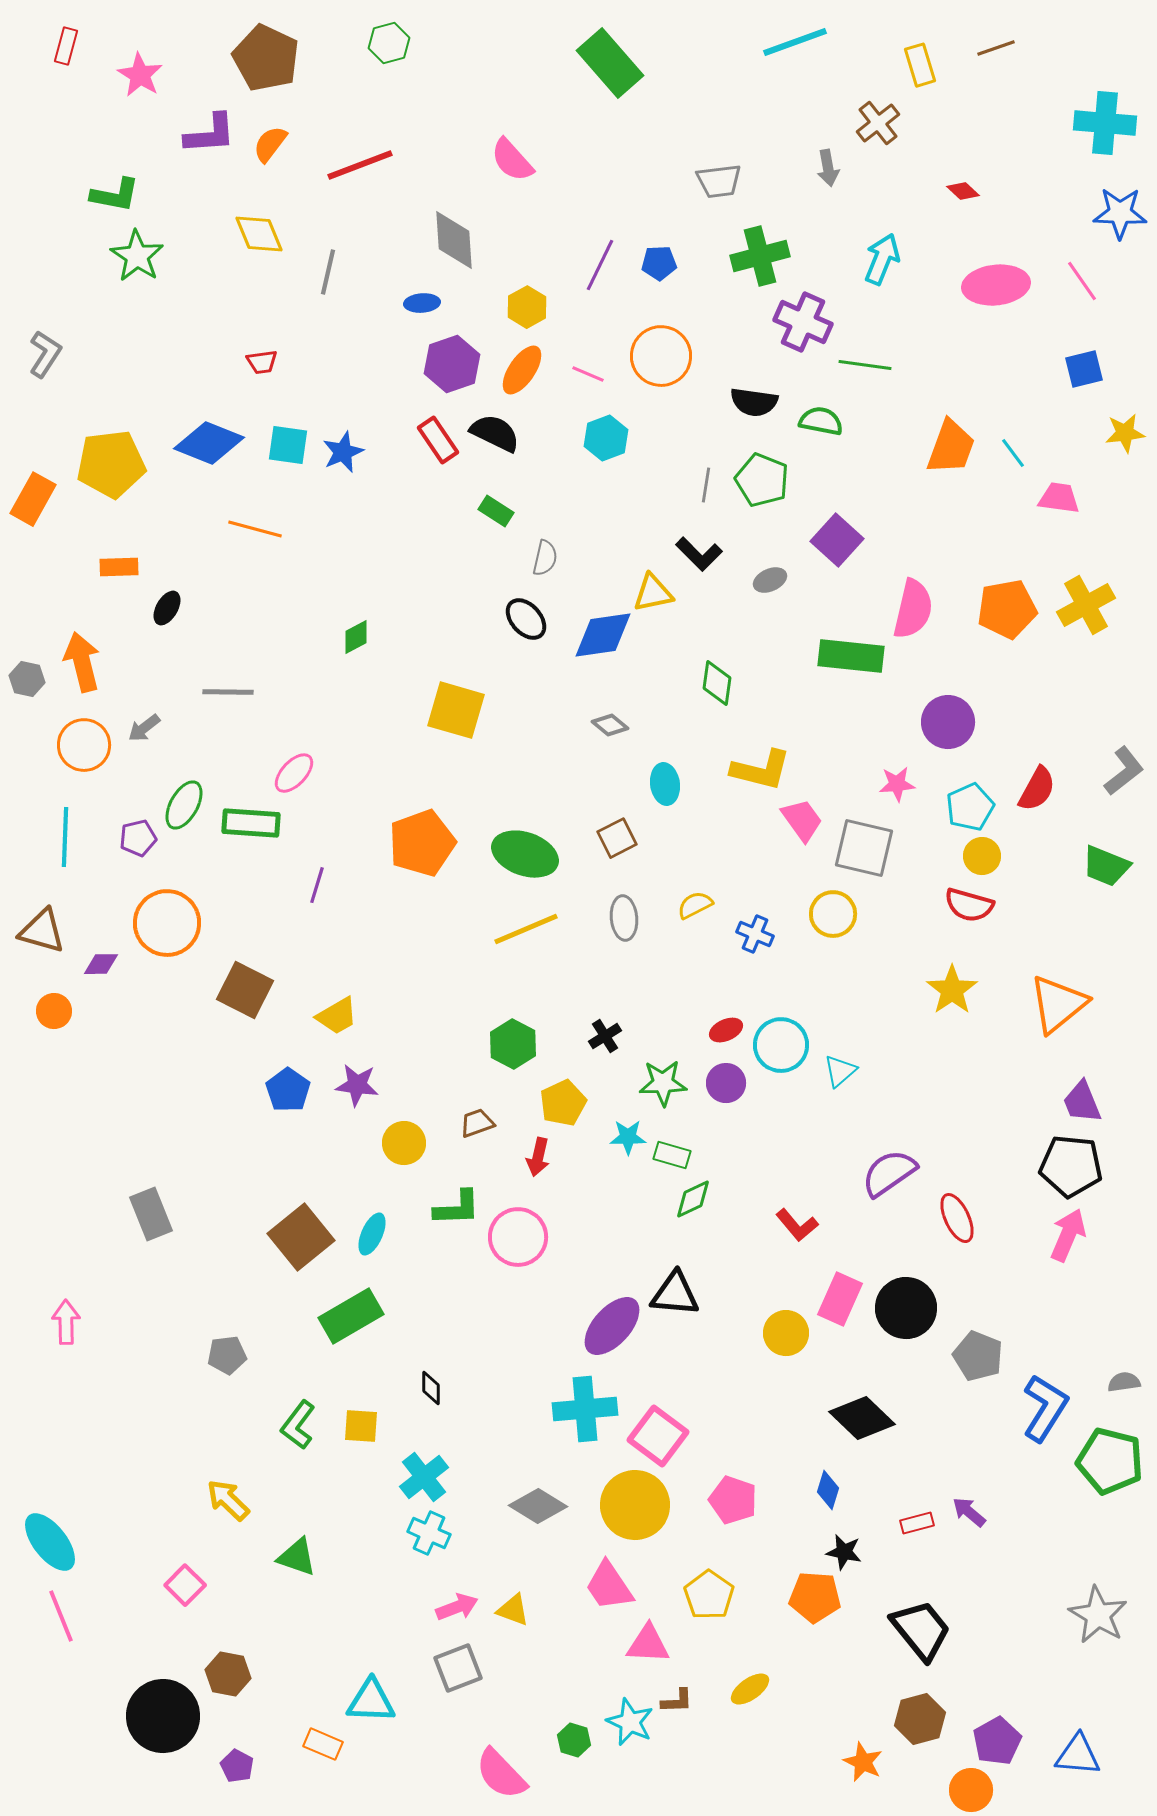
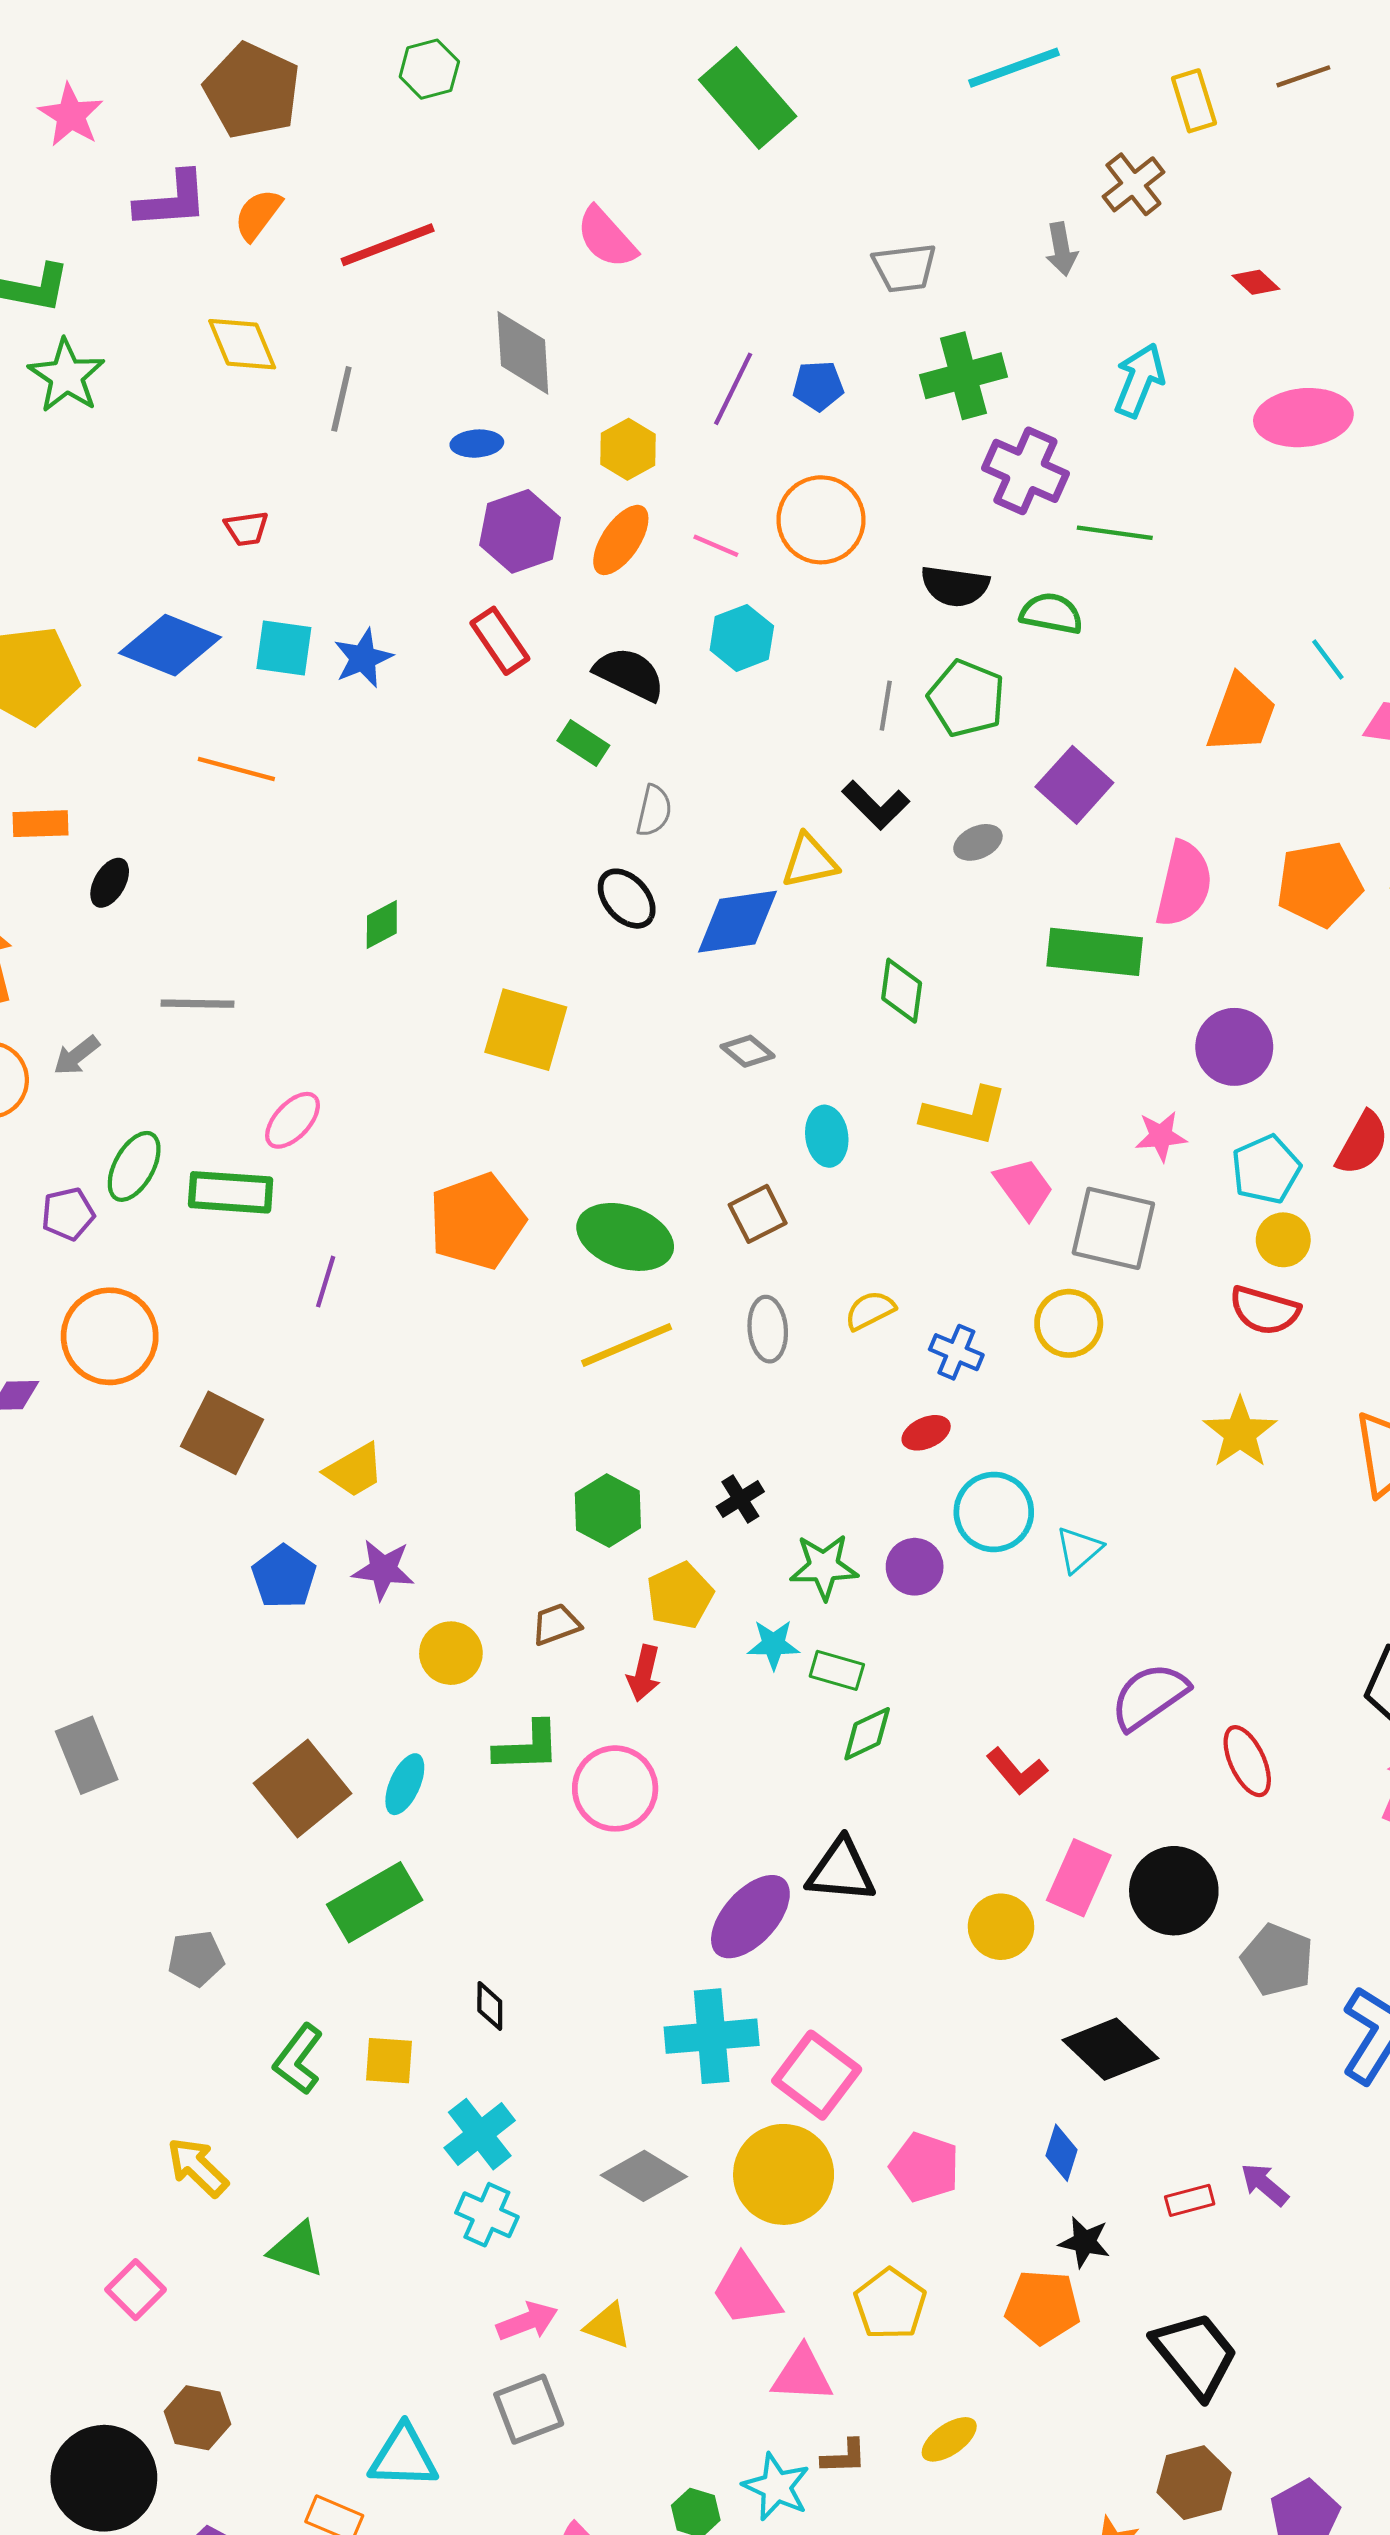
black semicircle: (495, 433) -> (629, 674), moved
orange trapezoid: (951, 447) -> (1241, 714), moved
red ellipse: (726, 1030) -> (926, 1433), moved

